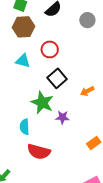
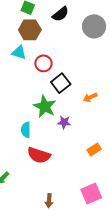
gray circle: (87, 20) -> (94, 26), size x1.5
red circle: (50, 49) -> (43, 63), moved
cyan triangle: (23, 61) -> (19, 52), moved

